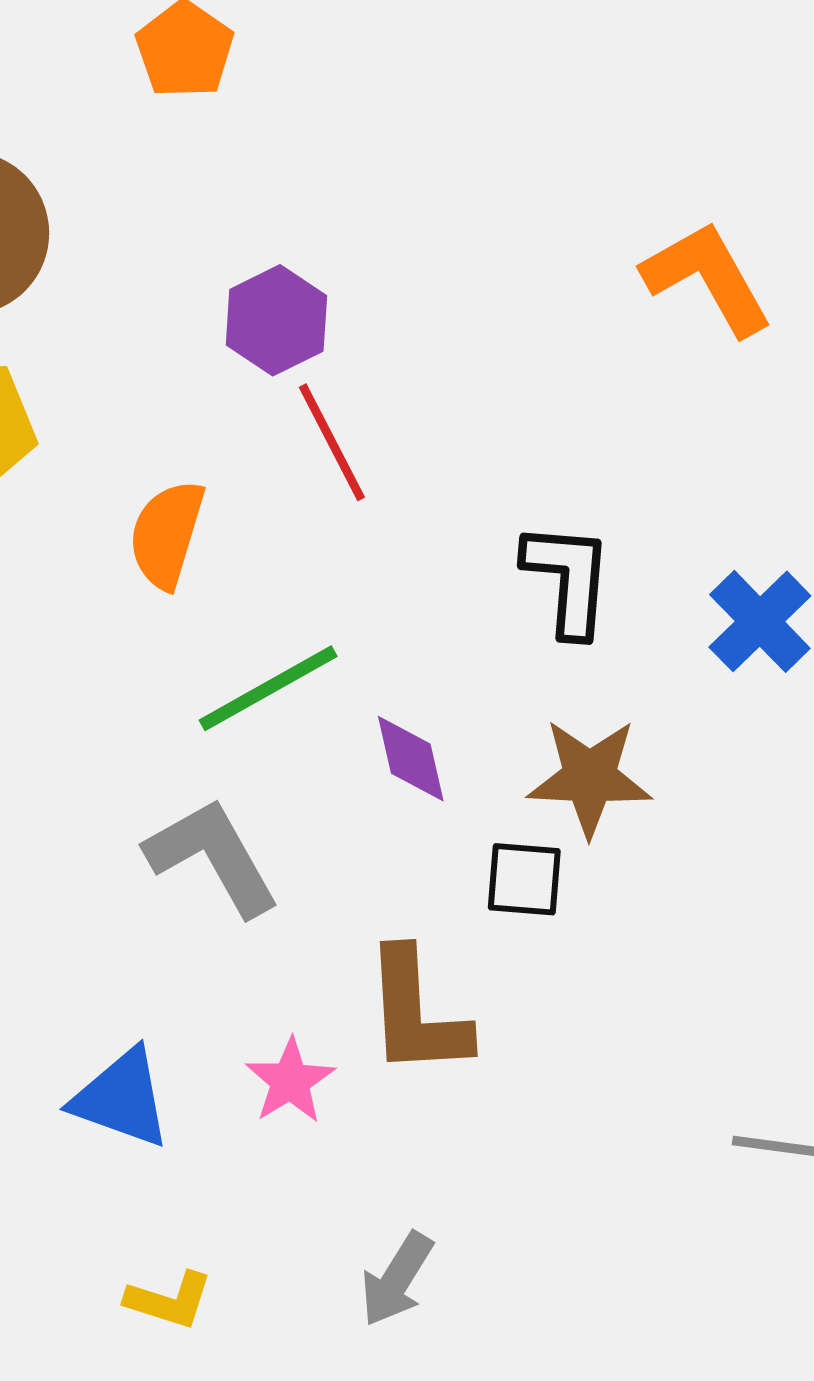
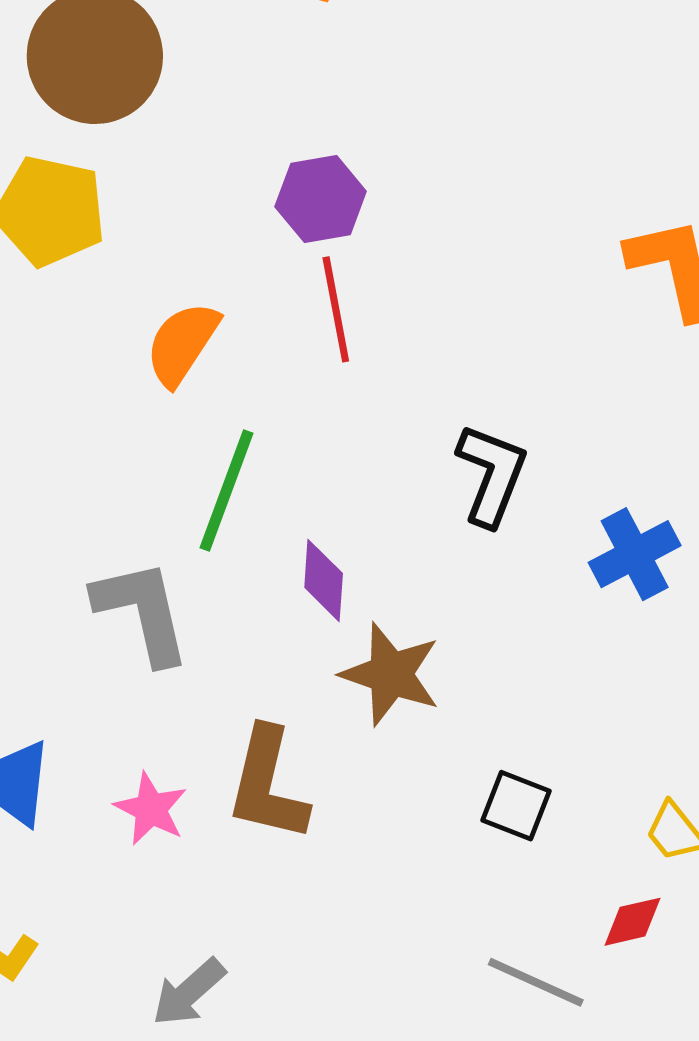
green line: (268, 688) -> (226, 491), turned -57
brown star: (590, 777) -> (391, 674), moved
black square: (524, 879) -> (516, 806), moved
pink star: (290, 1081) -> (151, 809), turned -30

